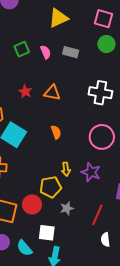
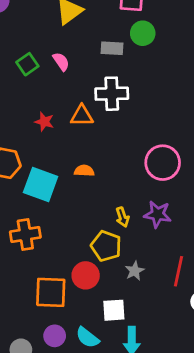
gray rectangle: (71, 52) -> (112, 48), moved
white cross: (100, 93) -> (112, 94), moved
orange semicircle: (56, 132) -> (84, 171), moved, turned -56
yellow pentagon: (51, 187) -> (106, 246), turned -30

